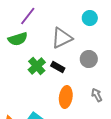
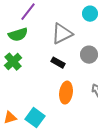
green cross: (37, 66) -> (13, 62), moved

